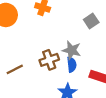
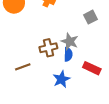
brown line: (15, 69) -> (23, 67), moved

